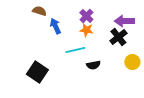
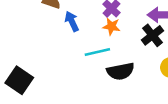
black semicircle: (93, 65) -> (120, 71), size x1.5
black square: (37, 72) -> (19, 80), moved

